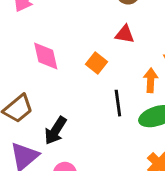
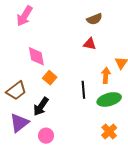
orange square: (97, 63) -> (50, 78), moved

